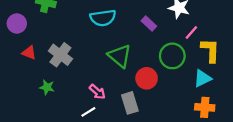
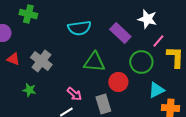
purple rectangle: (149, 23) -> (120, 33), size x1.5
green triangle: (120, 56) -> (94, 62), turned -35
cyan triangle: (203, 78) -> (156, 90), moved

